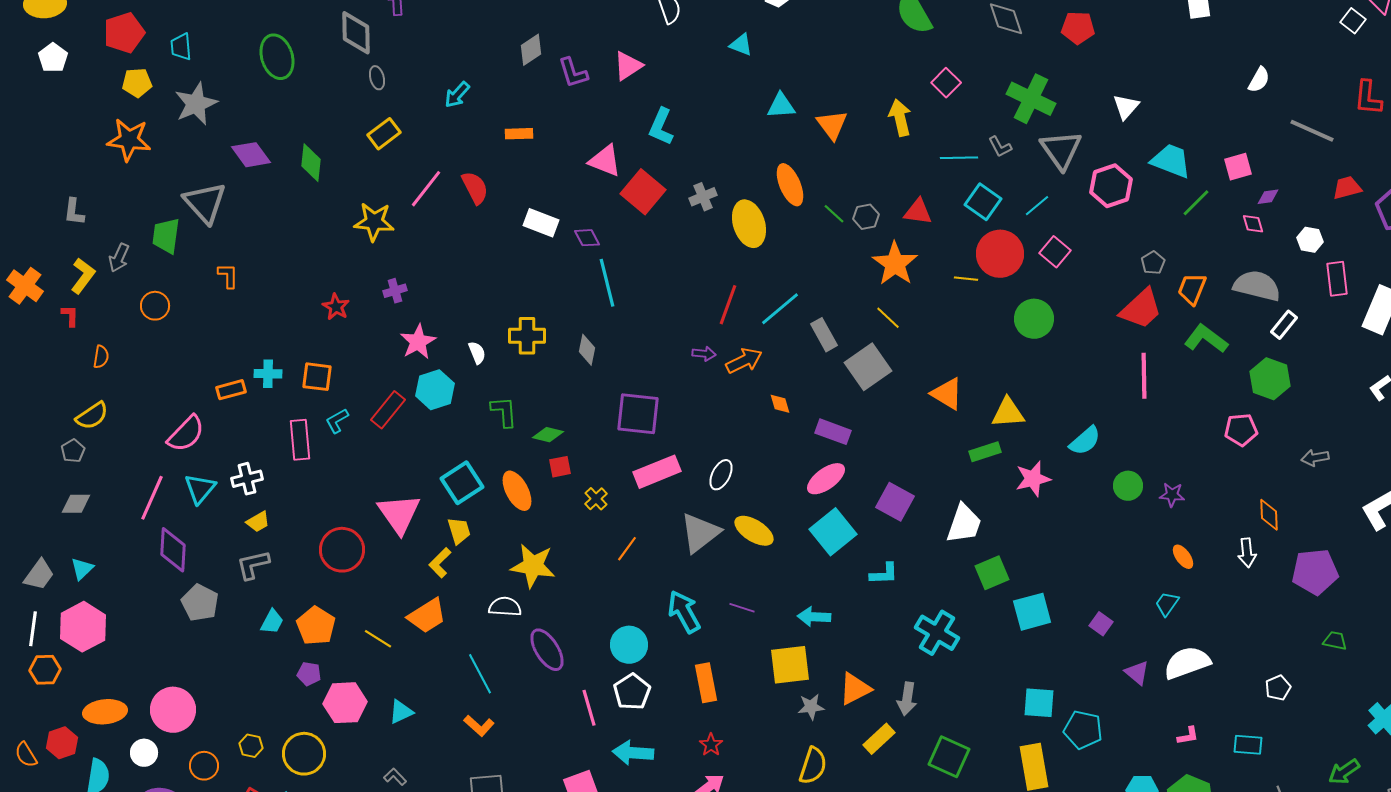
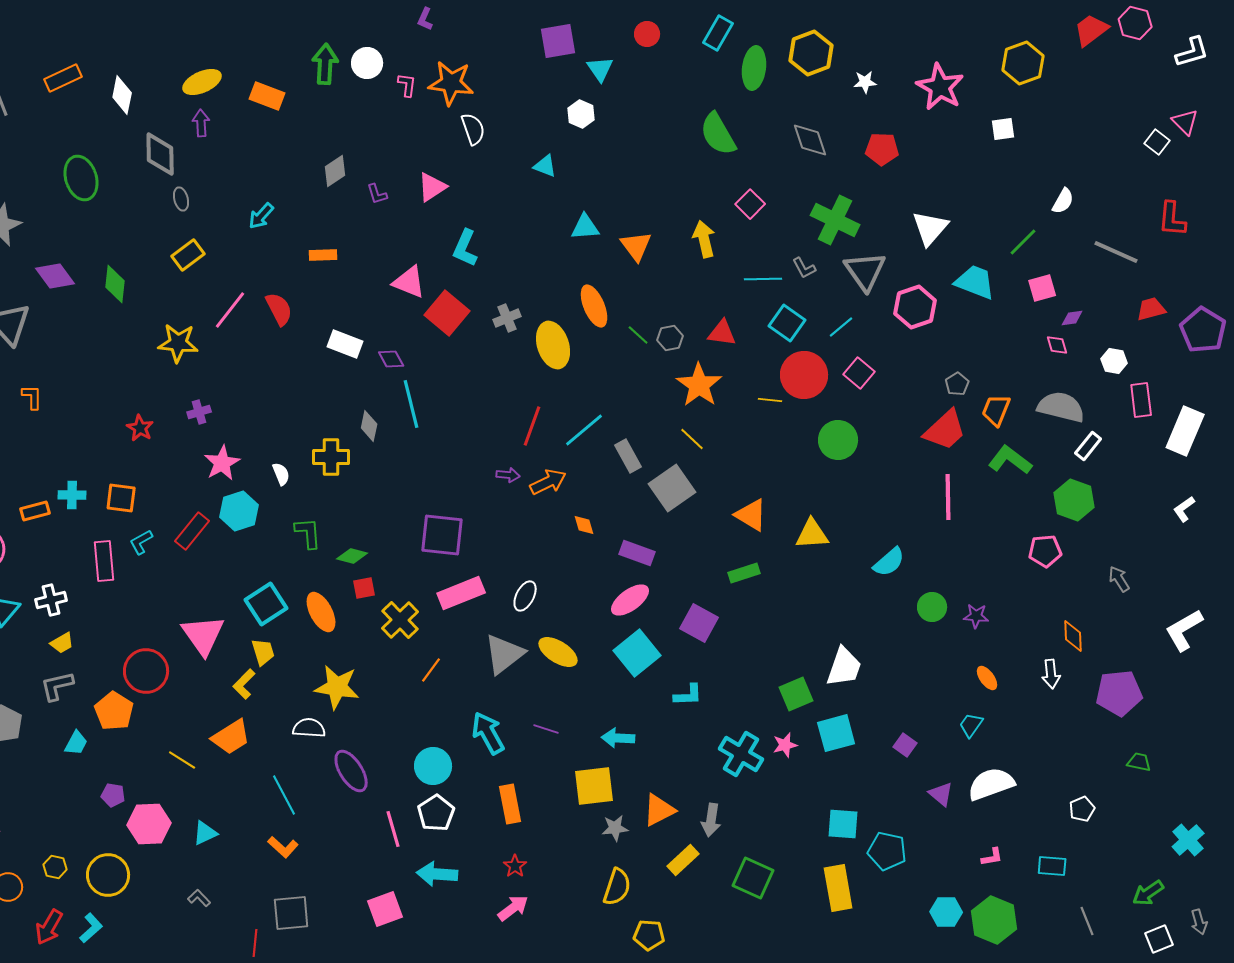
purple L-shape: (573, 73) -> (377, 194), size x0.7
white triangle: (1126, 107) -> (930, 228), size x1.4
green line: (1196, 203) -> (1023, 242), moved
gray diamond: (587, 350) -> (369, 426), moved
green rectangle: (985, 452) -> (744, 573), moved
gray arrow: (1315, 458) -> (1119, 579), turned 68
pink star: (1033, 479) -> (785, 745), moved, size x0.7
yellow cross: (596, 499) -> (400, 620), size x1.6
white trapezoid: (964, 524) -> (844, 667), moved
orange pentagon: (316, 626) -> (114, 711), moved

